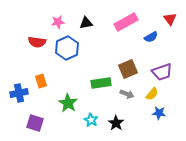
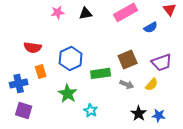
red semicircle: (37, 42) -> (33, 47), moved
blue hexagon: (67, 48) -> (71, 58), moved
blue star: (159, 113) -> (159, 115), moved
purple square: (35, 123) -> (24, 110), moved
black star: (116, 123) -> (139, 113), moved

